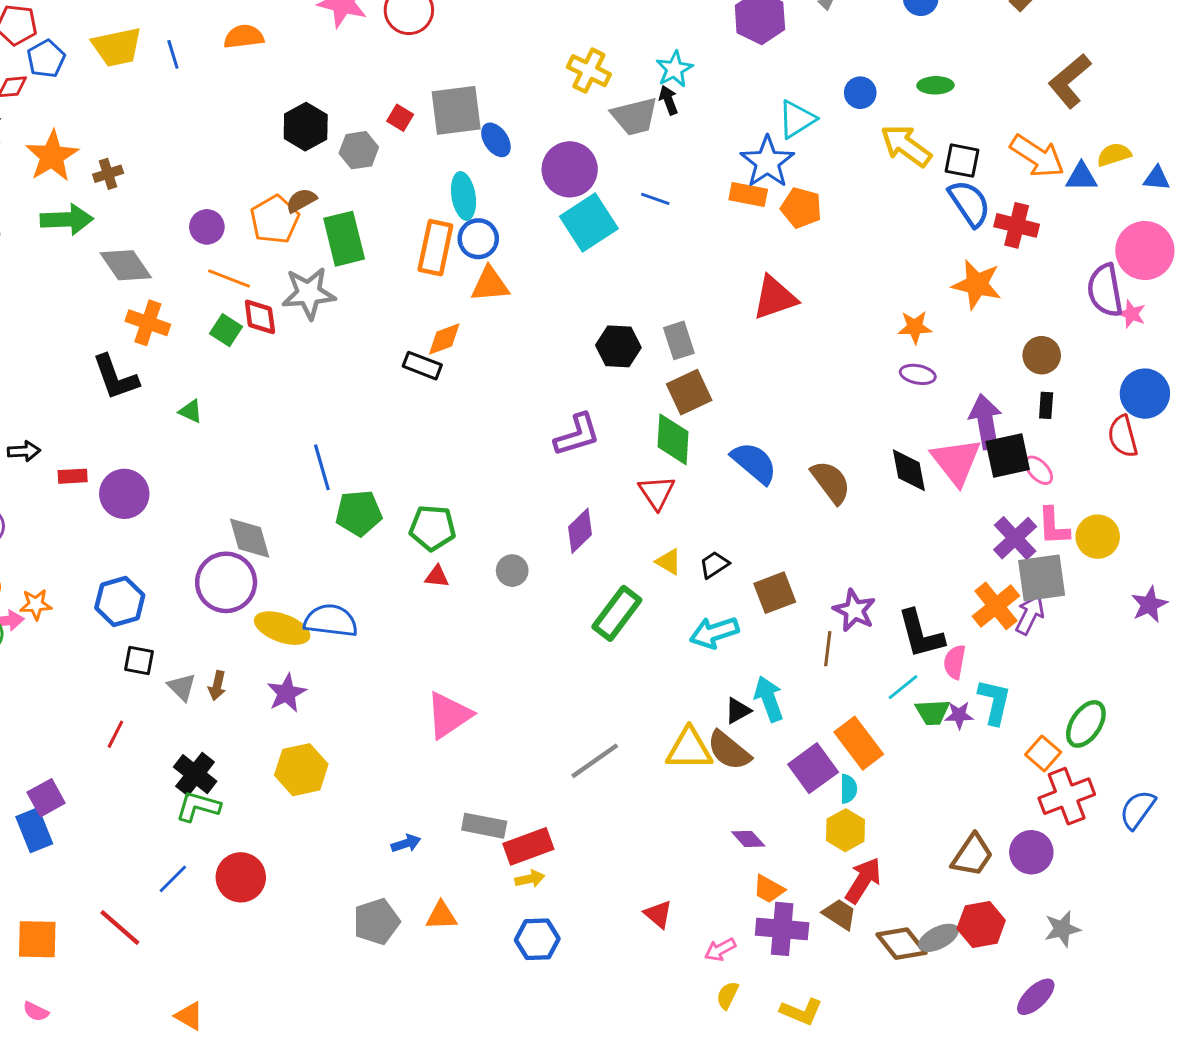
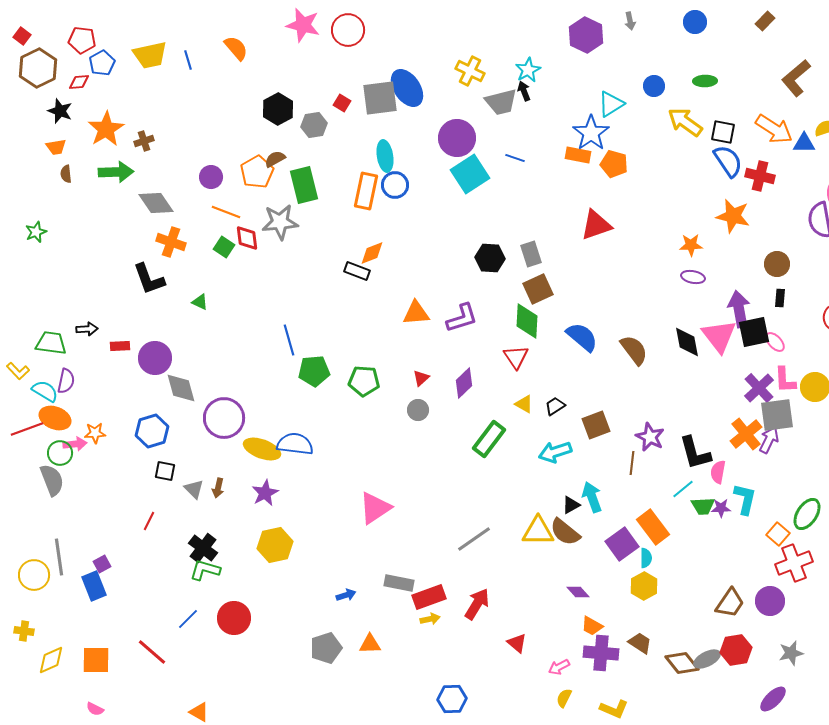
orange semicircle: (244, 37) -> (236, 48), turned 56
blue ellipse: (496, 140) -> (407, 88), moved, size x1.6
orange triangle: (490, 284) -> (416, 313), moved
gray diamond: (250, 538) -> (181, 388), moved
red triangle: (437, 576) -> (421, 378), moved, turned -48
purple square: (46, 798) -> (102, 564), size x0.7
red arrow: (863, 880) -> (477, 604), moved
blue hexagon: (537, 939) -> (452, 699), moved

